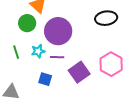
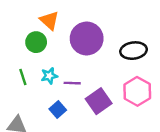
black ellipse: (106, 18) -> (134, 51), moved
purple circle: (58, 31) -> (87, 38), moved
blue square: (45, 79) -> (58, 109), turned 32

